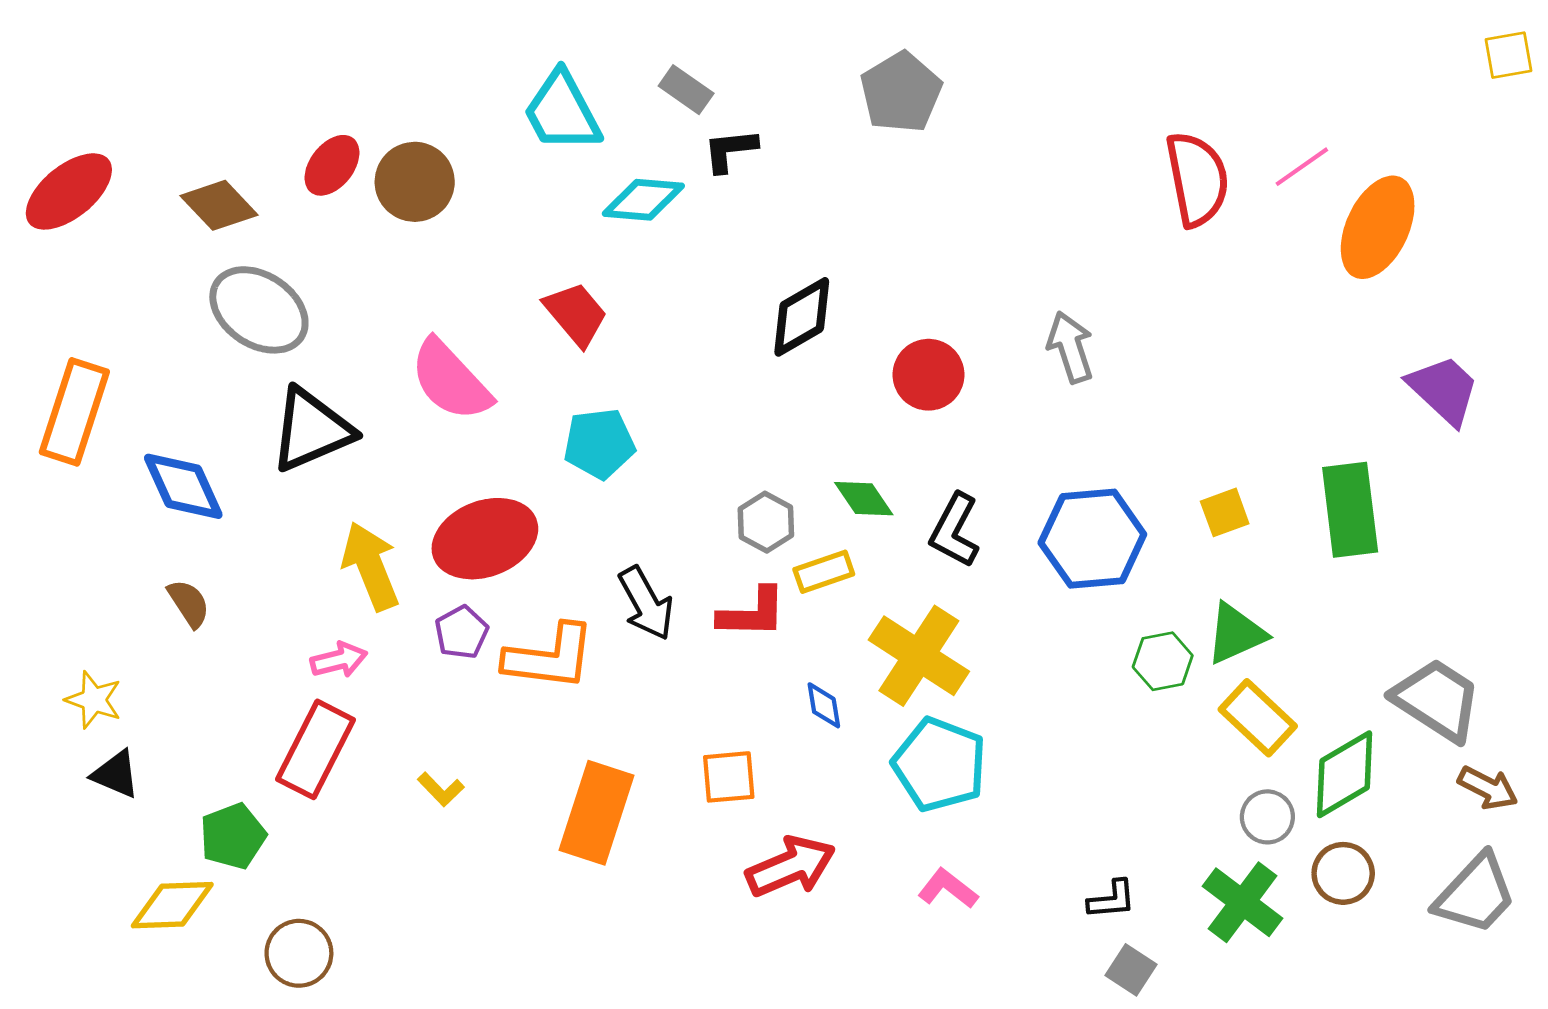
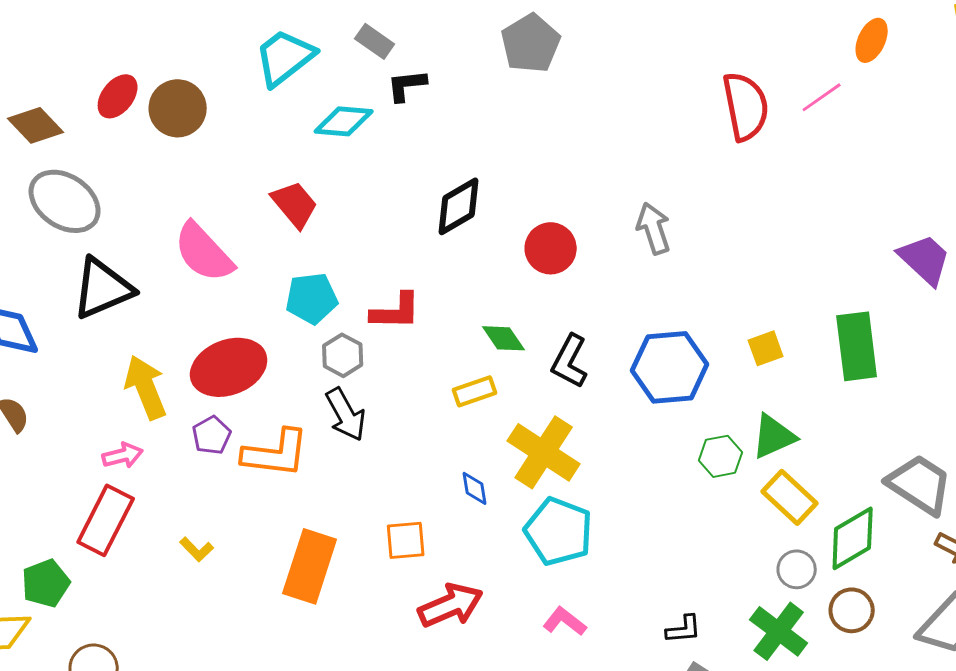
cyan trapezoid: (562, 112) -> (285, 57), turned 80
orange ellipse: (1378, 227) -> (872, 40), moved, size x0.6
gray hexagon: (766, 522) -> (343, 355), moved
red L-shape: (752, 613) -> (396, 311), moved

